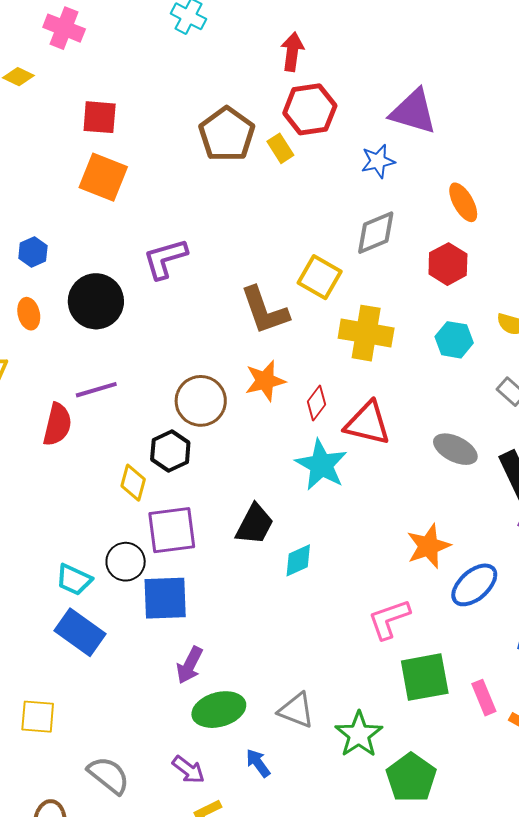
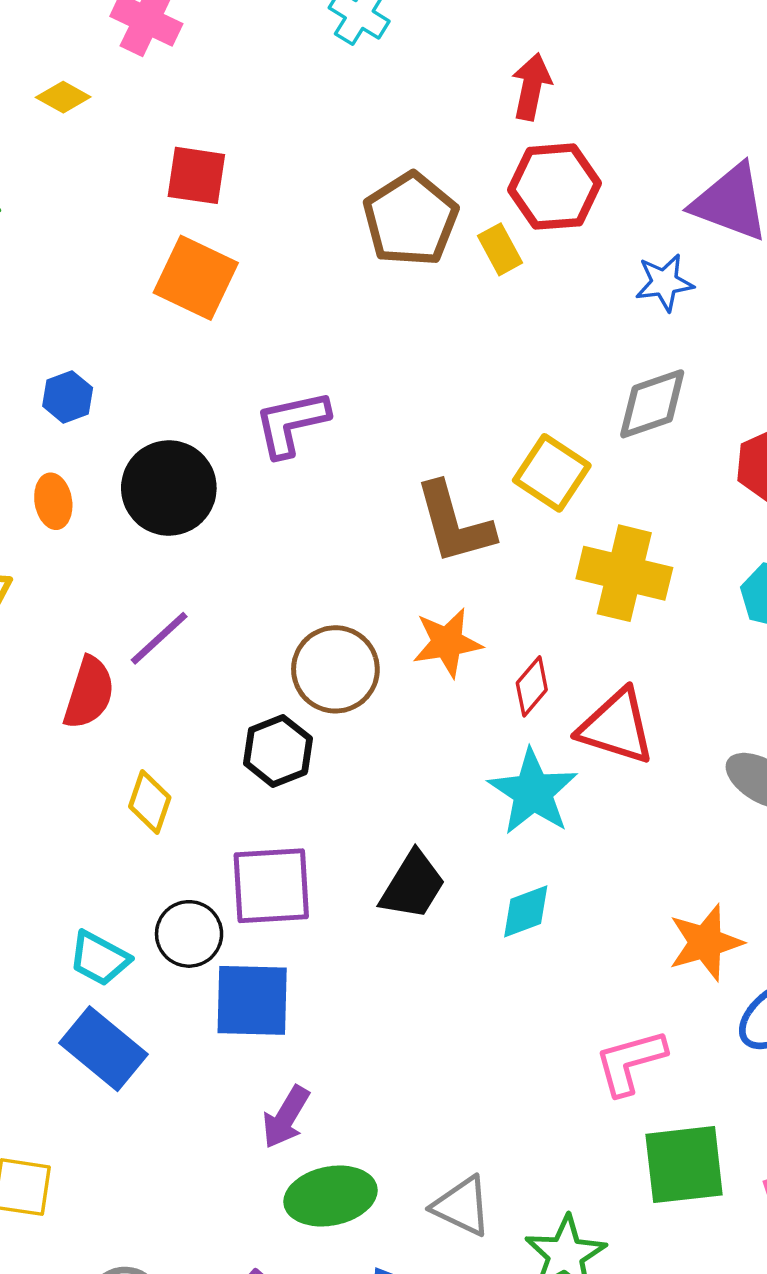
purple line: (96, 390) -> (159, 638), turned -30
yellow diamond: (133, 483) -> (150, 802), moved
cyan diamond: (298, 560) -> (526, 911), moved

